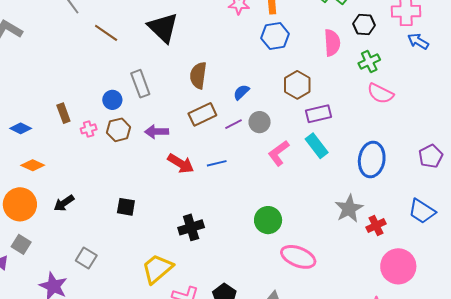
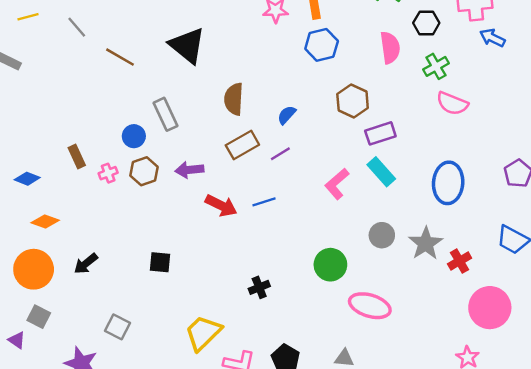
gray circle: (260, 122) -> (382, 235), moved
black cross: (191, 227) -> (259, 287), moved, size x0.7

